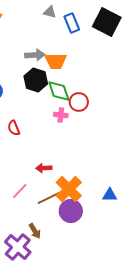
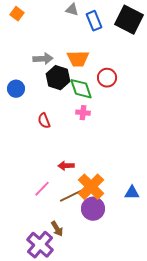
gray arrow: (35, 55) -> (43, 59), moved
red circle: (79, 102) -> (107, 78), moved
red semicircle: (14, 128) -> (44, 121), moved

